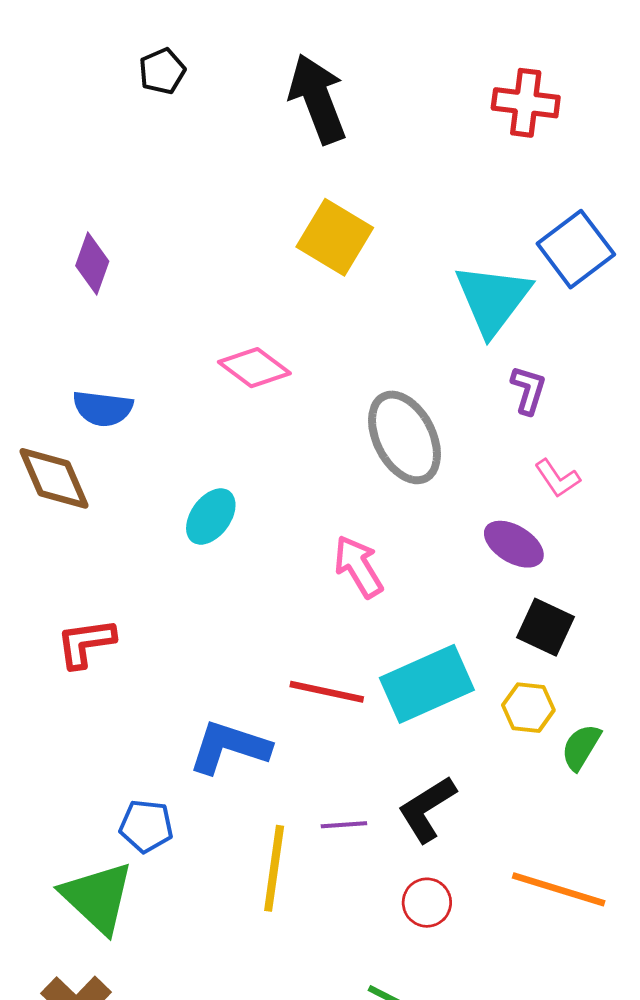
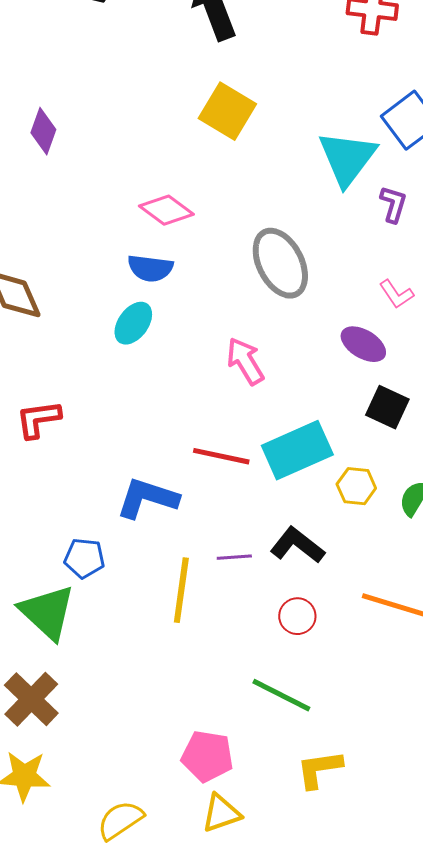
purple L-shape: (528, 390) -> (393, 204), moved
blue semicircle: (103, 408) -> (150, 268), moved
yellow hexagon: (528, 708) -> (356, 486), moved
black L-shape: (427, 809) -> (297, 545), turned 70

